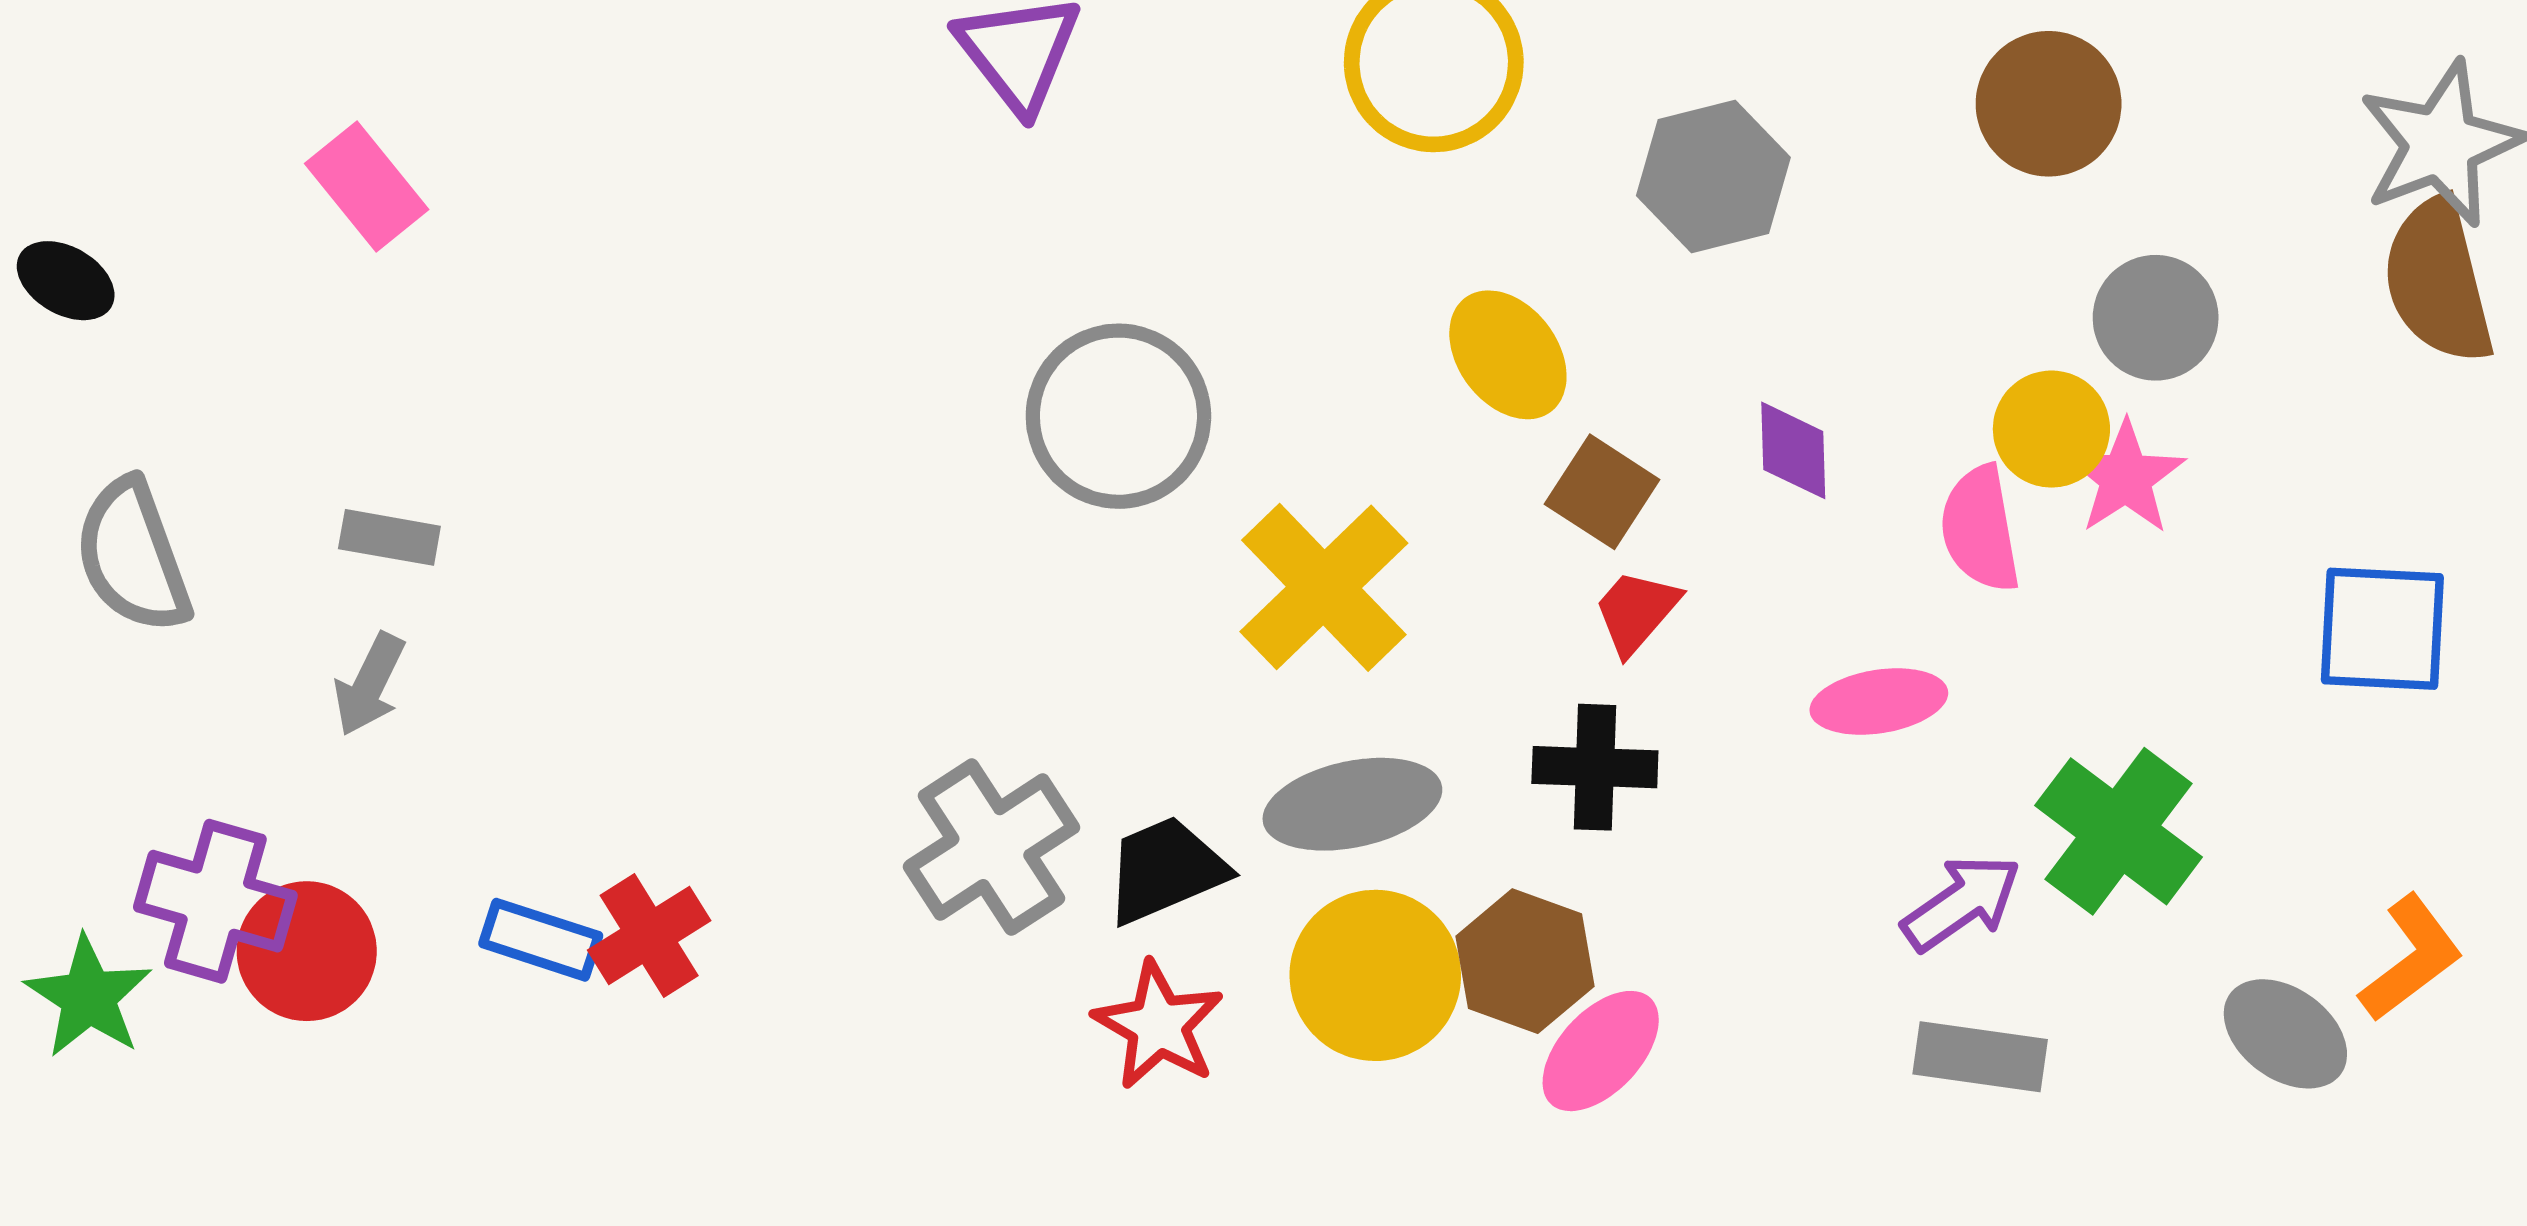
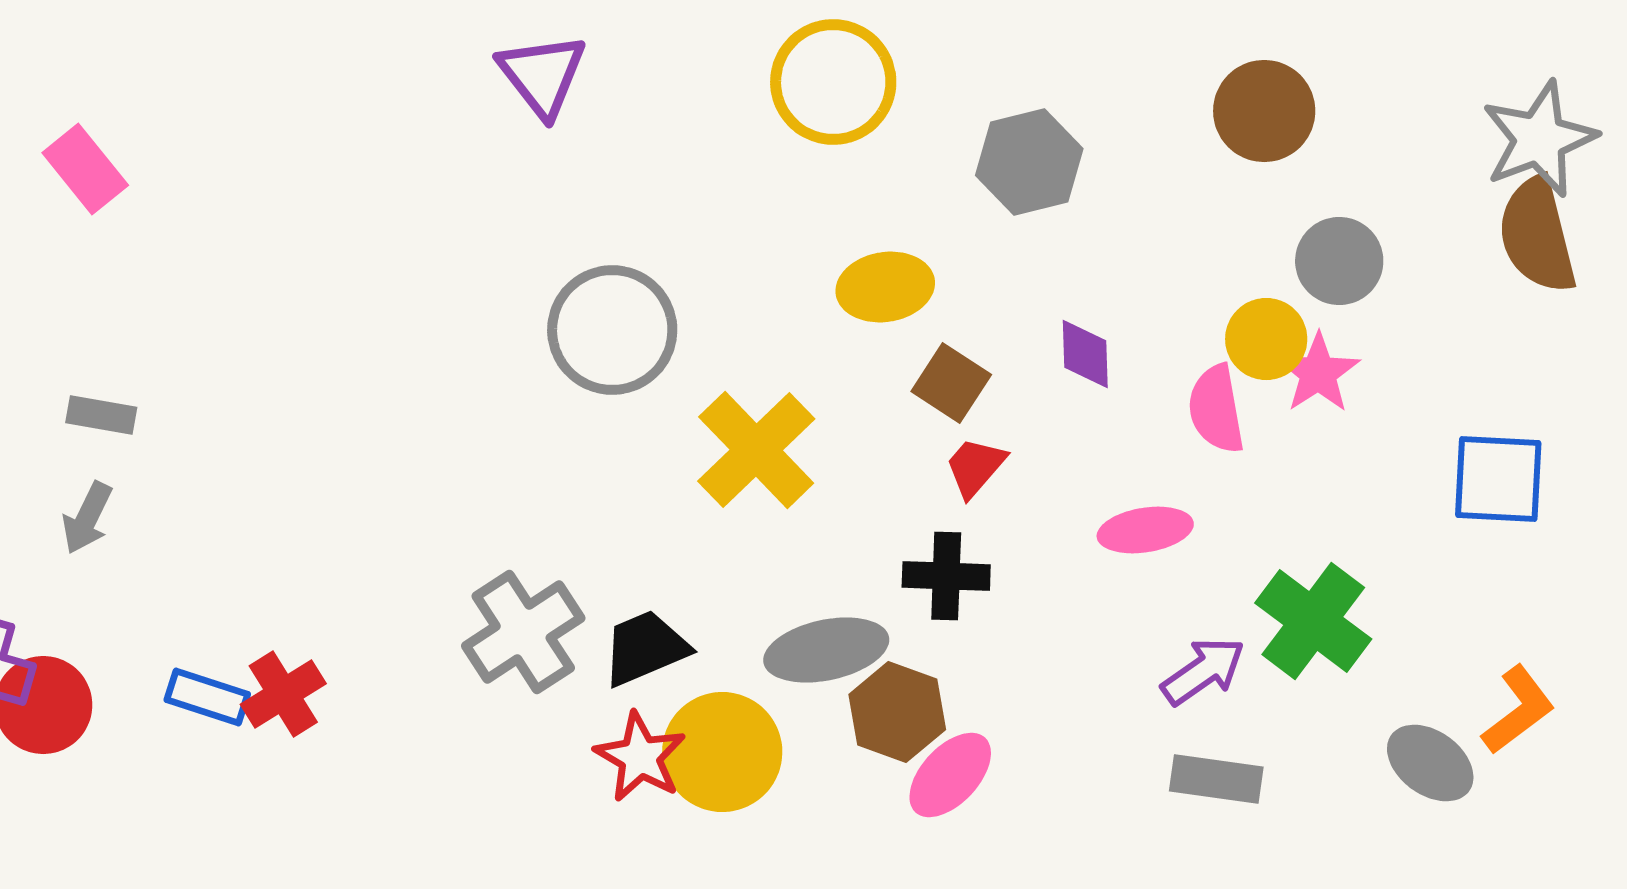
yellow ellipse: (1508, 355) -> (885, 287), turned -62
gray ellipse: (1352, 804) -> (826, 650), moved
yellow circle: (1375, 975) -> (722, 752), moved

